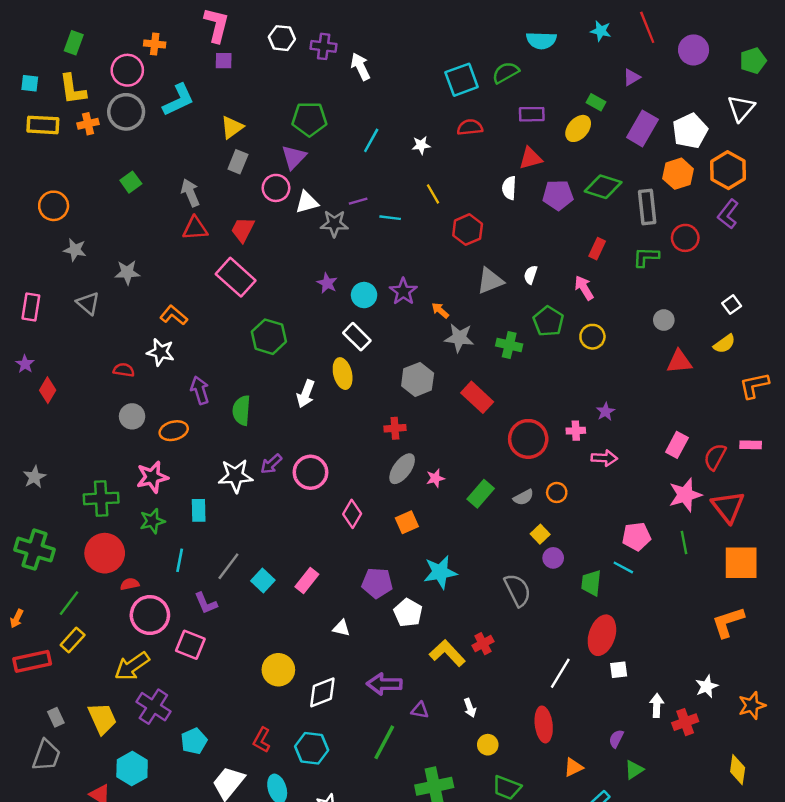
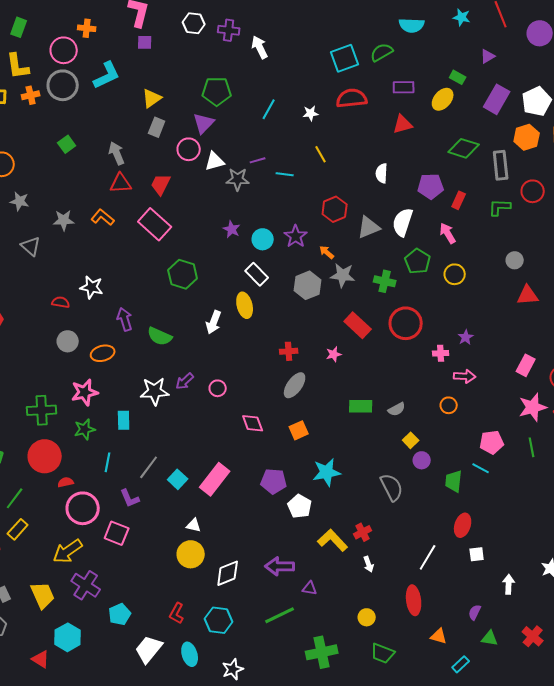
red semicircle: (470, 127) -> (352, 98), size x1.4
white semicircle: (509, 188) -> (382, 173), moved
purple pentagon: (558, 195) -> (431, 186), moved
red hexagon: (468, 230) -> (335, 209), moved
white semicircle: (531, 275) -> (403, 222), size x1.8
orange L-shape: (174, 315) -> (103, 217), moved
gray hexagon: (418, 379) -> (308, 285), moved
green semicircle: (241, 410) -> (160, 336), turned -70
red circle: (528, 439) -> (406, 323), moved
pink circle: (310, 472) -> (218, 388), size x0.6
pink star: (435, 478) -> (334, 354), moved
orange circle: (557, 492) -> (449, 405), moved
green rectangle: (481, 494) -> (361, 406), turned 50
pink diamond: (352, 514) -> (253, 423), turned -50
pink rectangle: (307, 581) -> (215, 479), size x1.5
white triangle: (341, 628) -> (194, 525), moved
red ellipse: (602, 635) -> (463, 525), size x0.7
white arrow: (470, 708) -> (369, 564), moved
red cross: (685, 722) -> (533, 636), moved, turned -30
green line: (384, 742) -> (280, 615), turned 36
orange triangle: (573, 767) -> (439, 636), turned 42
green triangle: (634, 770) -> (490, 638), turned 42

